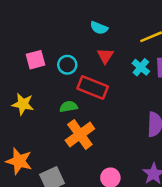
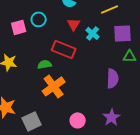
cyan circle: (67, 65) -> (39, 19), moved
cyan cross: (141, 67) -> (93, 33), moved

